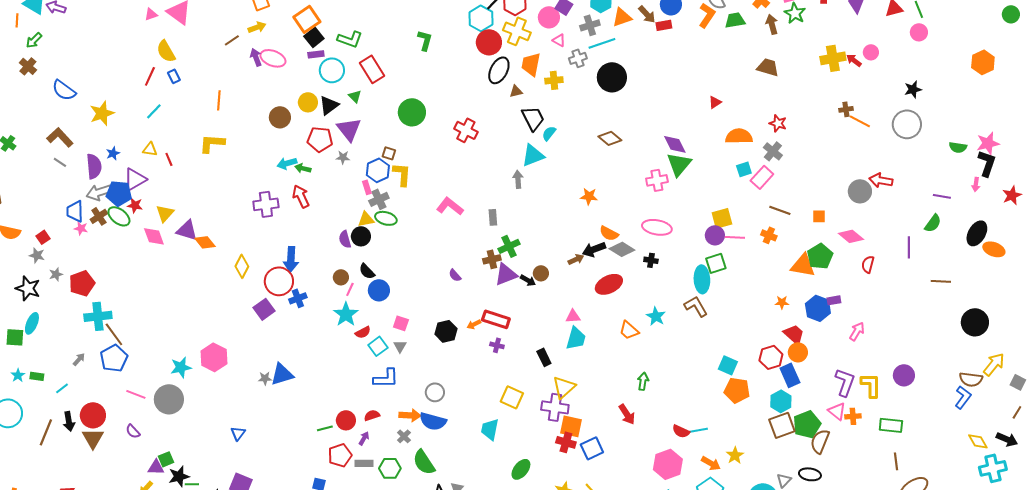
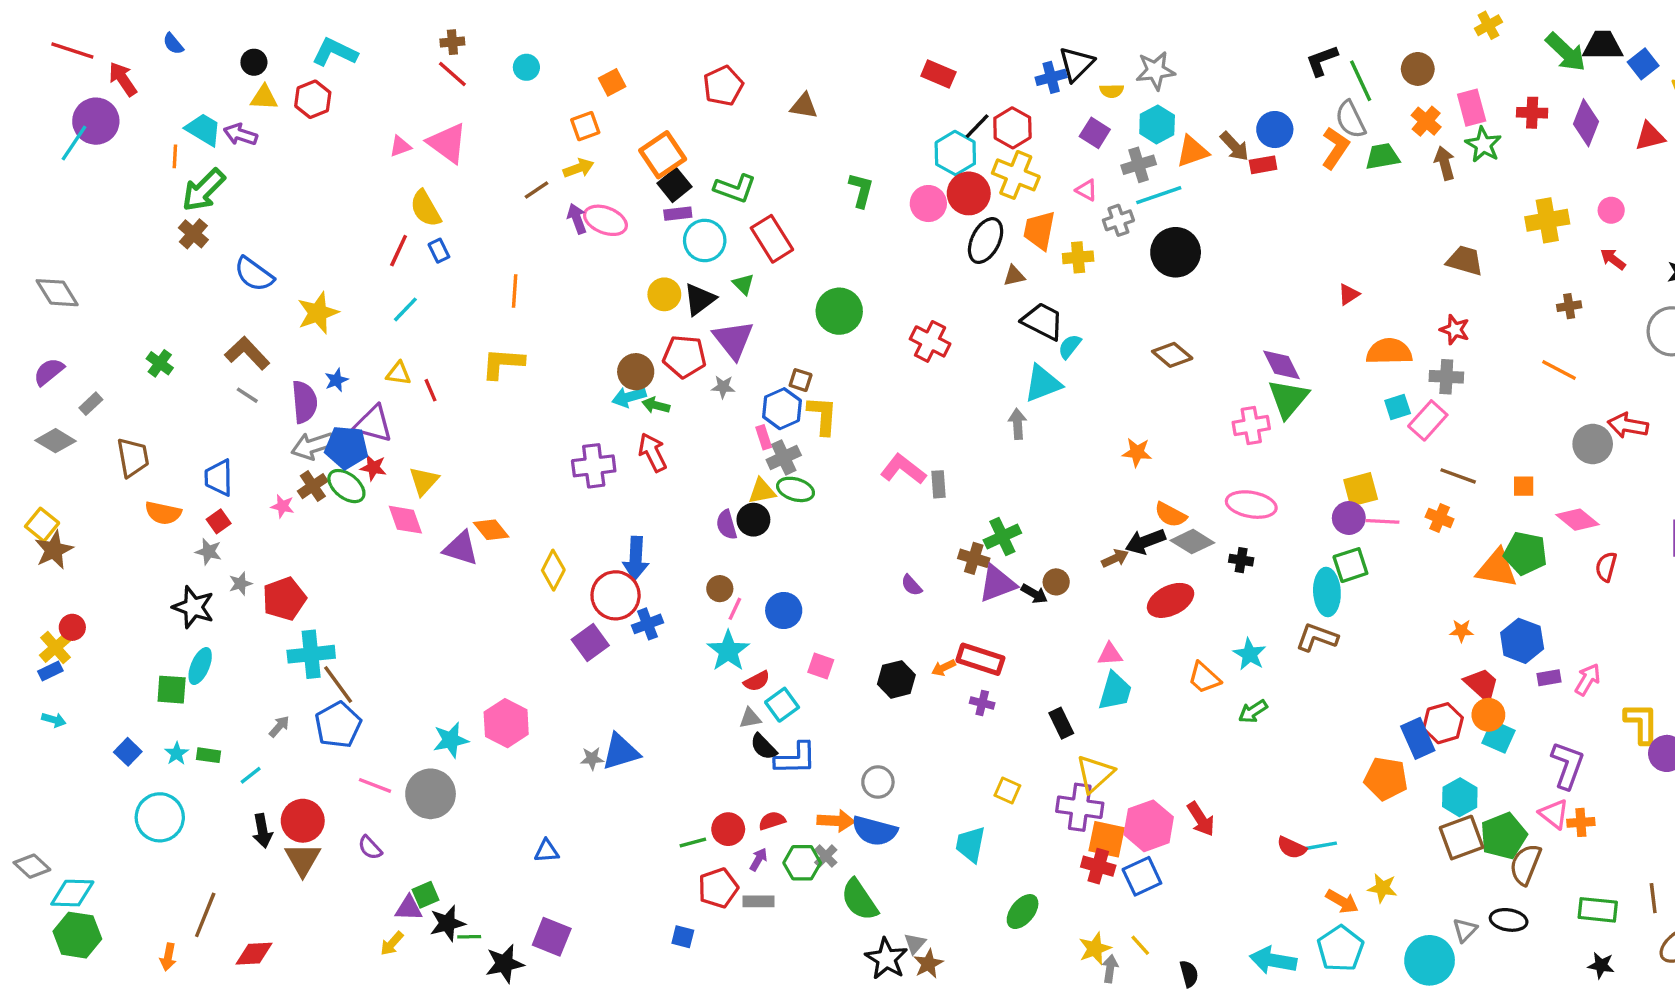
pink circle: (549, 17) -> (928, 204), moved
green arrow: (34, 40) -> (203, 190), size x1.6
red arrow: (854, 60) -> (1613, 259), moved
brown trapezoid: (768, 67) -> (1465, 261), moved
brown circle: (280, 117) -> (636, 372), moved
black trapezoid: (533, 118) -> (1043, 321), turned -36
orange line: (860, 121) -> (1559, 370), moved
gray cross: (773, 151) -> (1446, 377), turned -36
purple triangle: (135, 179) -> (373, 424), turned 45
blue trapezoid: (75, 211) -> (219, 478), moved
gray rectangle: (493, 217) -> (938, 484), moved
purple triangle: (187, 230) -> (461, 548), moved
green pentagon: (820, 256) -> (1525, 553), turned -30
brown cross: (492, 259) -> (974, 558), turned 30
black semicircle: (367, 271) -> (764, 747), moved
purple rectangle: (834, 300) -> (1549, 678), moved
brown L-shape: (696, 306) -> (1317, 637), turned -40
gray triangle: (400, 346) -> (750, 718), moved, turned 48
cyan square: (728, 365) -> (1498, 737), moved
blue rectangle: (790, 375) -> (1418, 738), moved
green arrow: (643, 381) -> (1253, 711), moved, turned -132
yellow L-shape: (871, 385) -> (1641, 723), moved
yellow square: (512, 397) -> (1007, 790), size x0.7
green rectangle: (891, 425) -> (1598, 910), moved
brown line: (46, 432) -> (205, 915), moved
blue triangle: (238, 433) -> (547, 851), turned 49
yellow star: (735, 455) -> (1382, 888), turned -30
pink hexagon: (668, 464) -> (1149, 826), moved
green hexagon: (390, 468) -> (802, 863), moved

